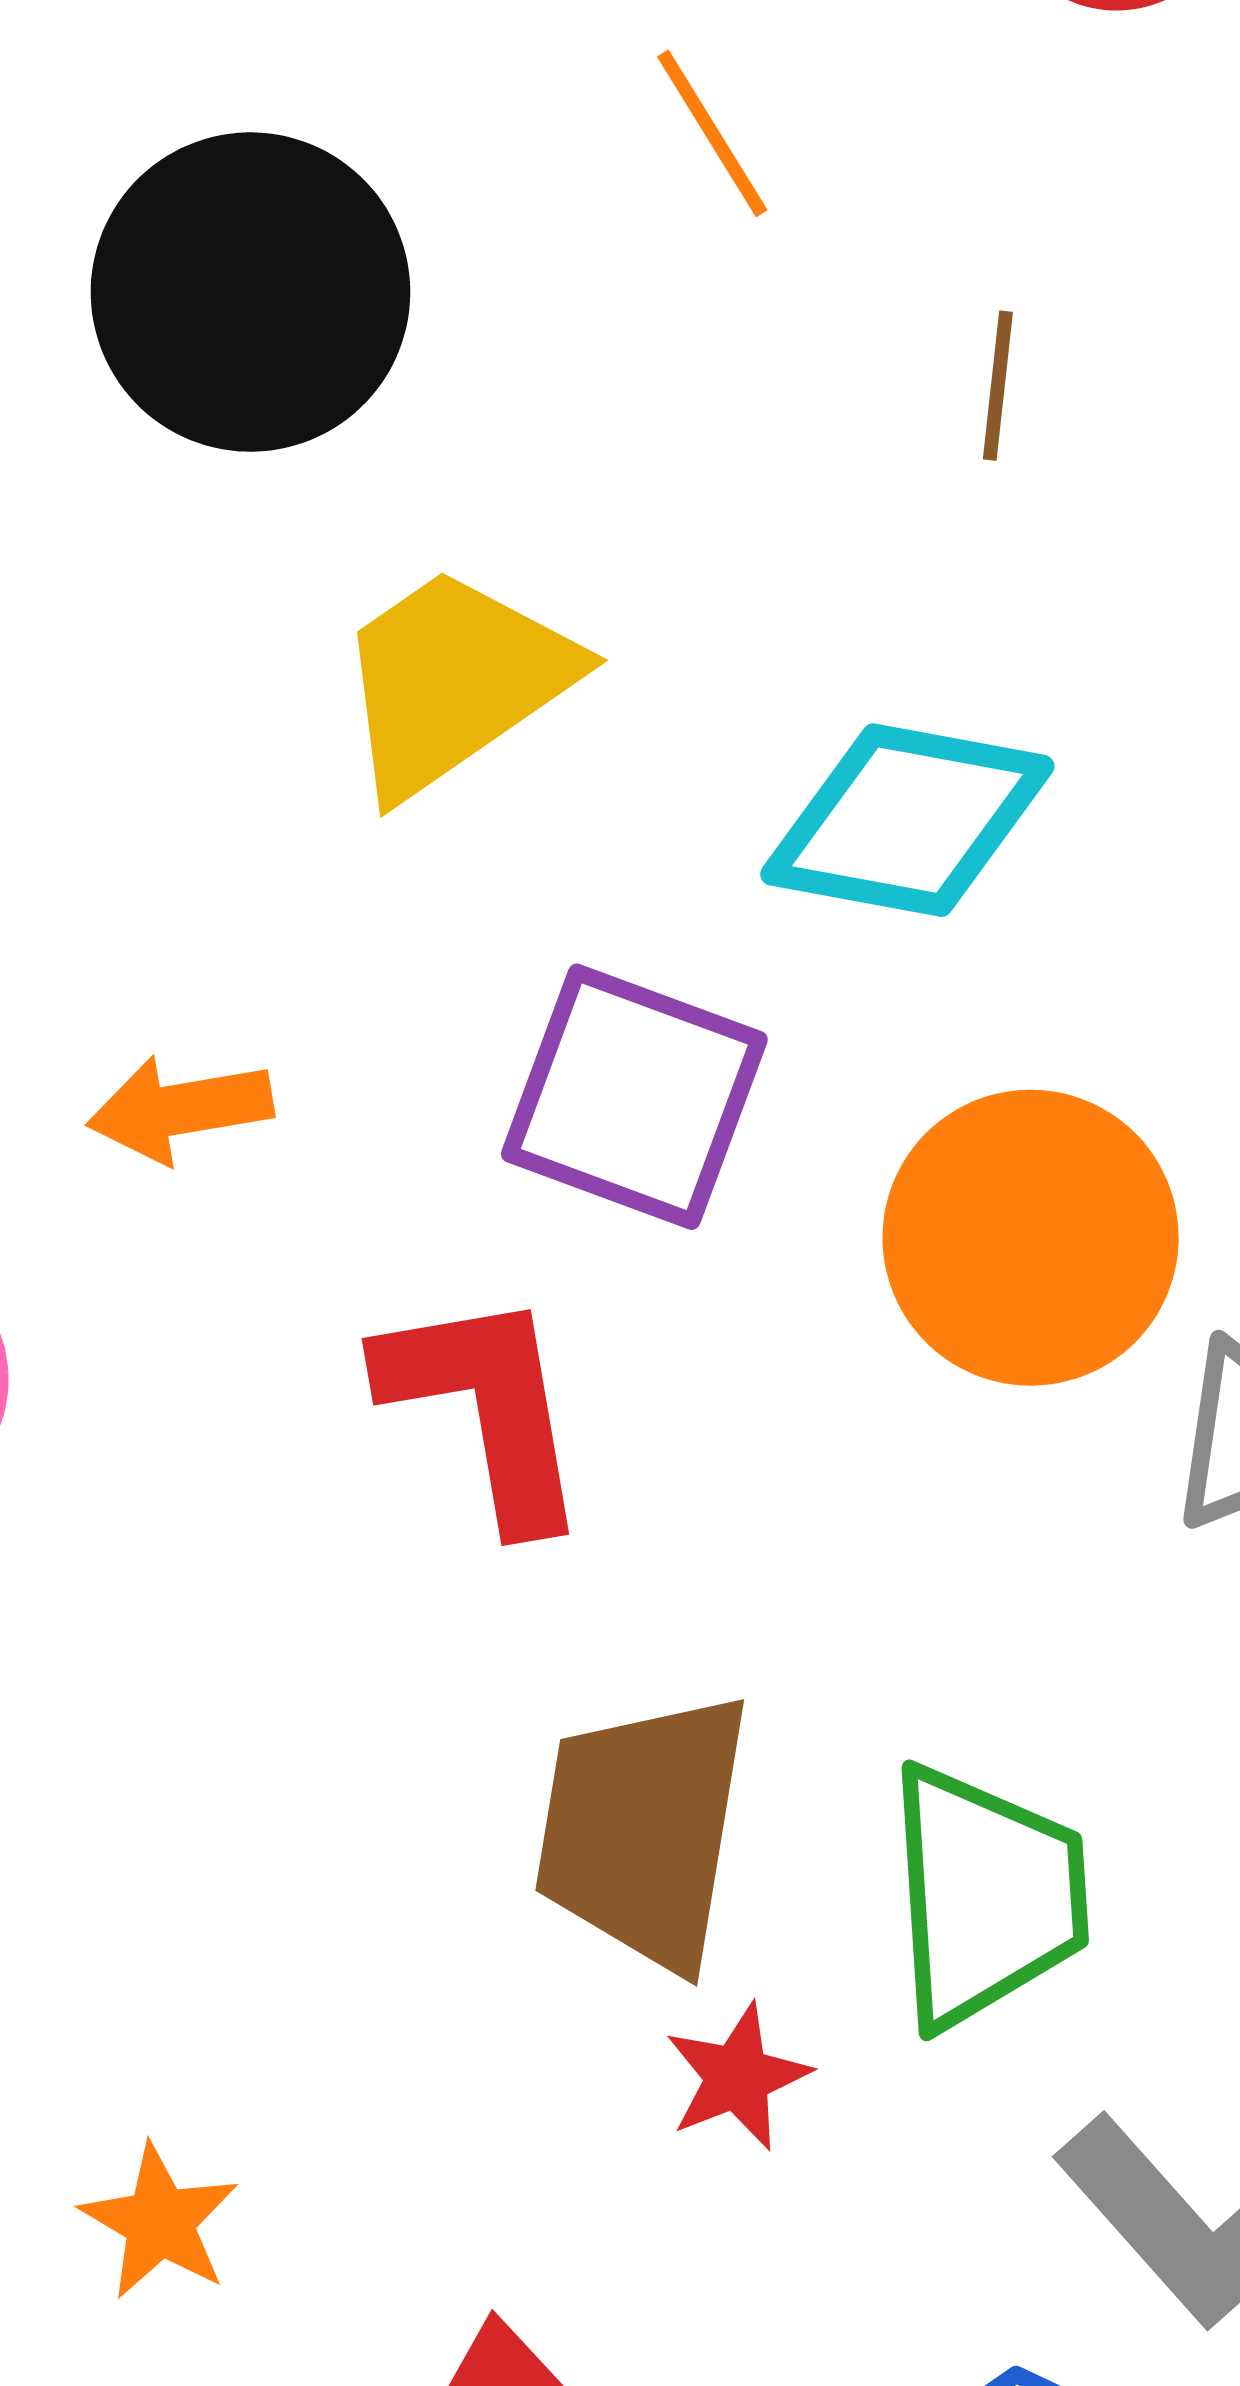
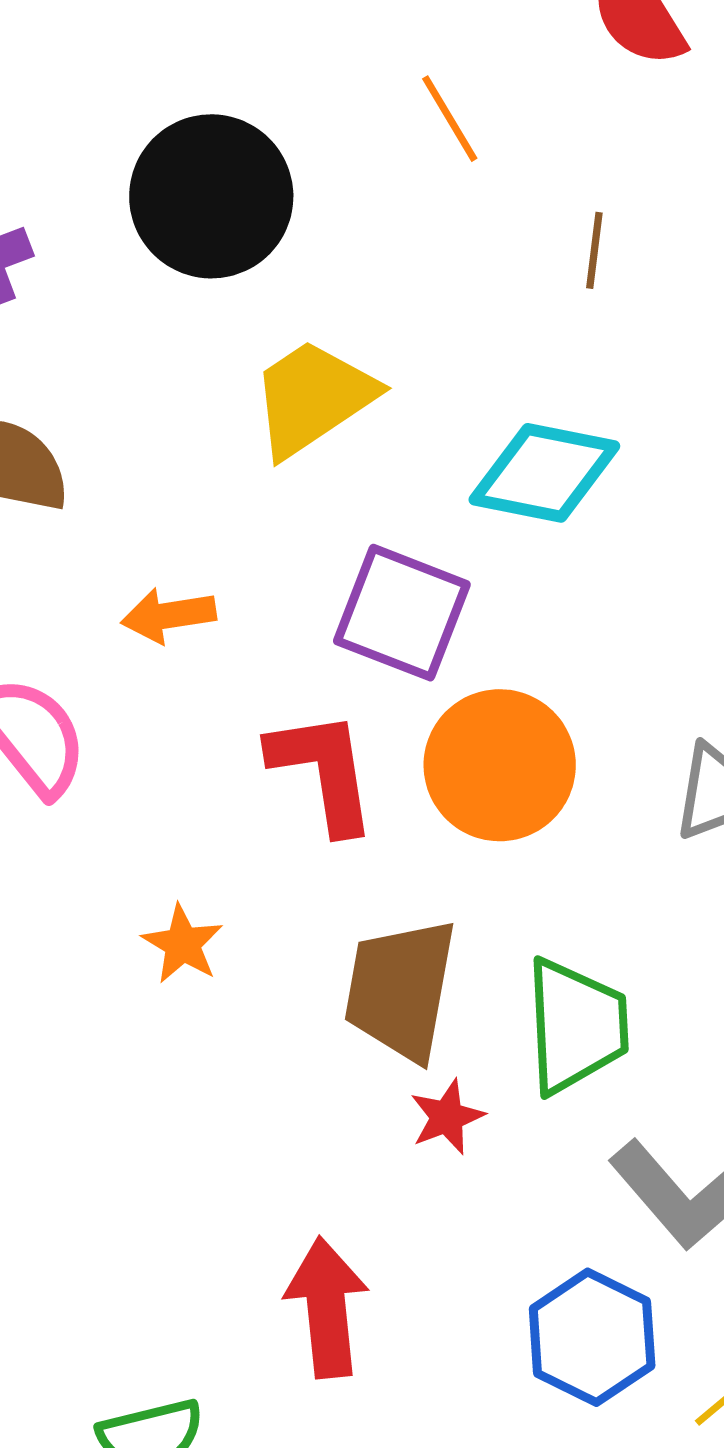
orange circle: (1031, 1238) -> (500, 765), moved
orange star: (160, 2222) -> (183, 944), moved

